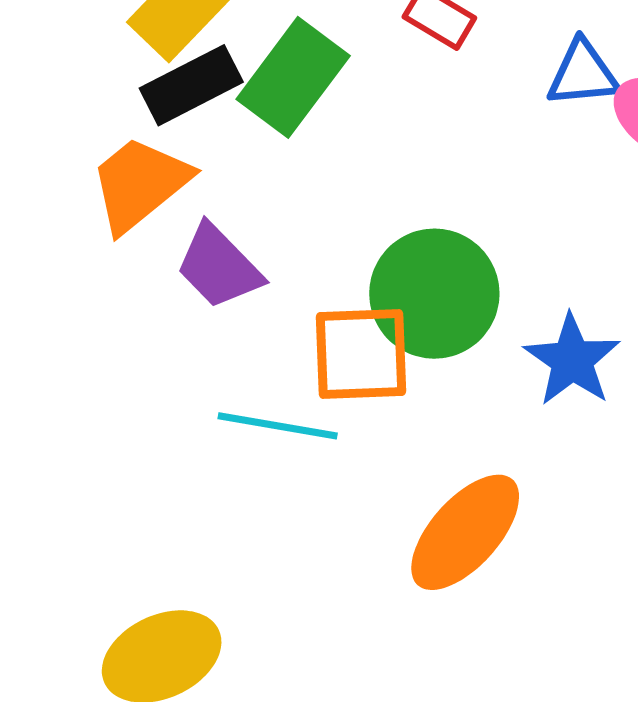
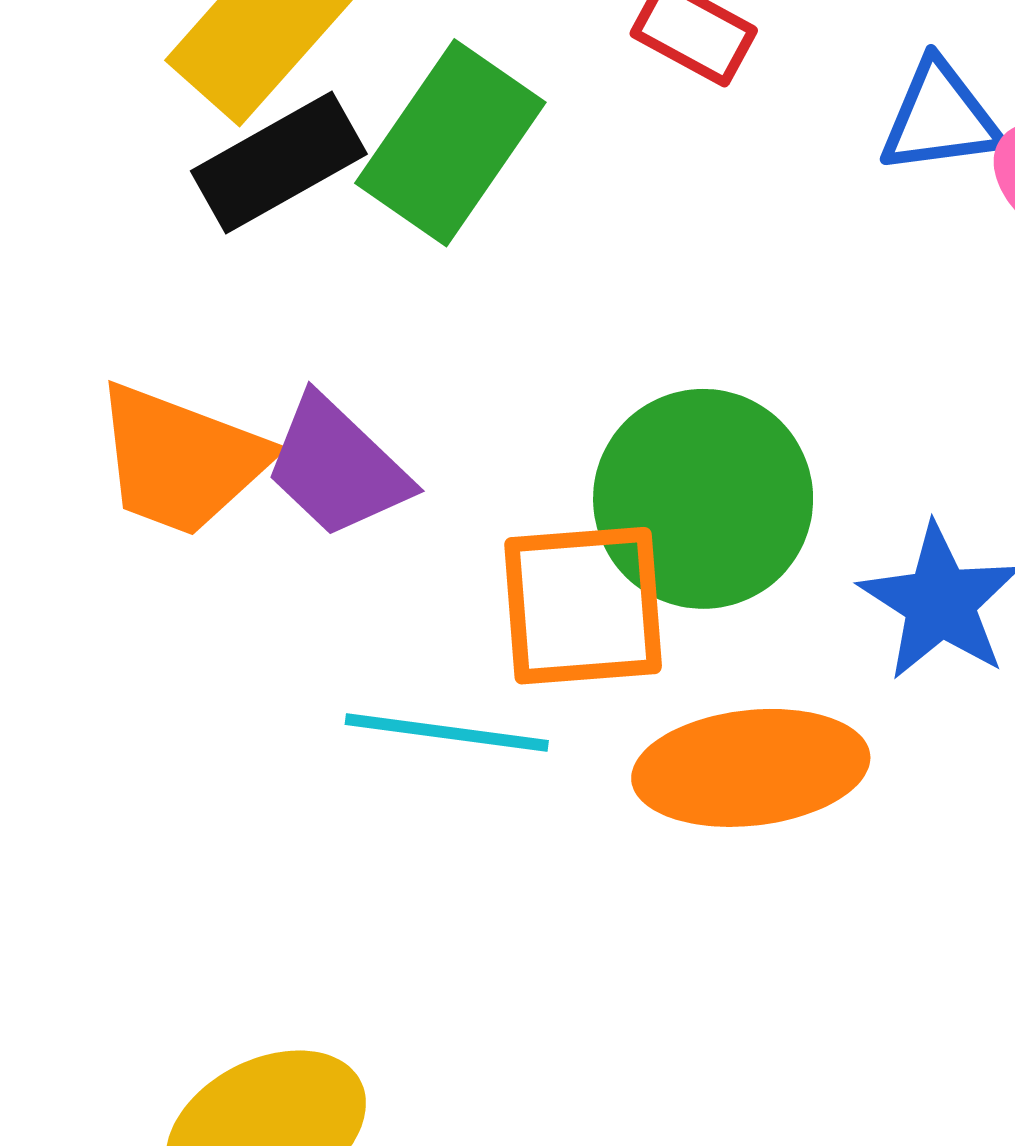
orange trapezoid: (140, 184) -> (181, 460), moved, turned -118
orange ellipse: (465, 532) -> (751, 768), moved, turned 44

